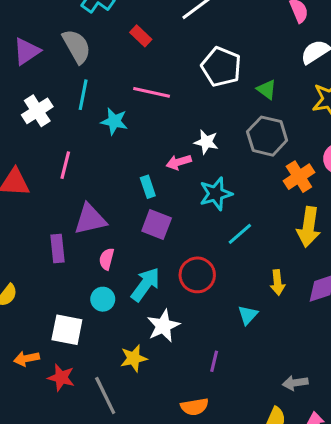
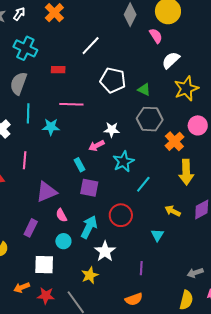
red rectangle: (141, 36) -> (58, 70), turned -32
gray semicircle: (77, 46) -> (18, 83), turned -120
purple rectangle: (57, 248) -> (31, 228), moved, turned 42
pink semicircle: (107, 259) -> (61, 215), turned -32
yellow arrow: (278, 283) -> (173, 211), turned 133

